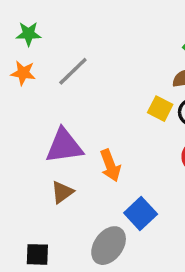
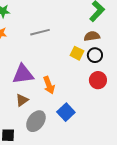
gray line: (73, 71) -> (40, 32), moved, turned 30
gray ellipse: (109, 246) -> (36, 121), moved

